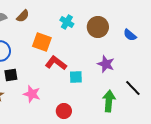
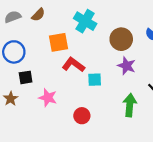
cyan cross: (67, 22) -> (85, 21), size x1.5
brown circle: (98, 27) -> (121, 39), moved
orange square: (42, 42) -> (58, 42), turned -30

